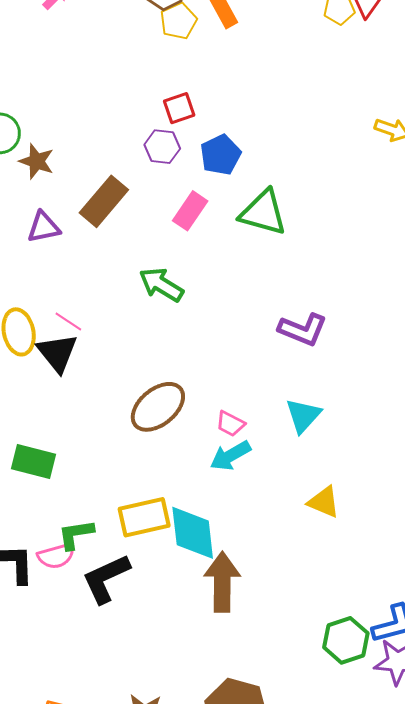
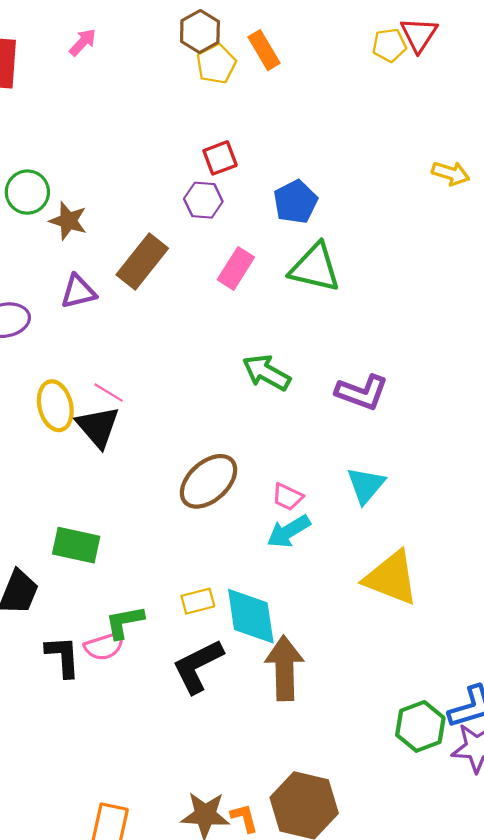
blue pentagon: (220, 155) -> (295, 202), moved
green arrow: (161, 285) -> (266, 373), moved
yellow triangle: (324, 502) -> (391, 578), size x1.6
yellow rectangle: (144, 517) -> (198, 601), size x0.6
black L-shape: (106, 578) -> (198, 666), moved

